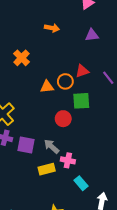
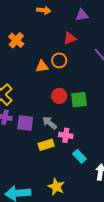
red triangle: (82, 71) -> (70, 38), moved
green square: (81, 101) -> (79, 100), moved

